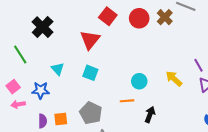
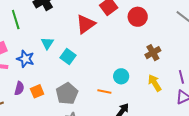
brown cross: (165, 17) -> (153, 53), moved
cyan square: (90, 73) -> (68, 56), moved
orange square: (61, 119) -> (37, 91), turned -32

